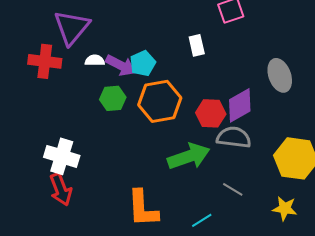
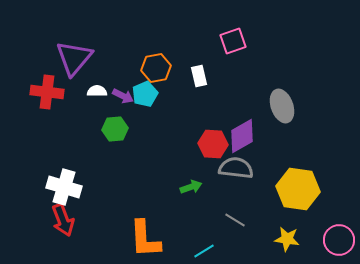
purple arrow: (121, 65) -> (123, 96), size x0.7
orange hexagon: (160, 101) -> (156, 68), moved, size x0.7
green arrow: (189, 156) -> (191, 187), size x0.5

